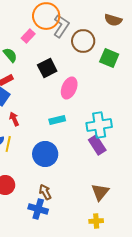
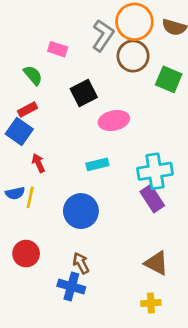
orange circle: (46, 16) -> (134, 22), moved
pink rectangle: (28, 36) -> (58, 49), turned 64
pink ellipse: (69, 88) -> (114, 121), turned 55
brown triangle: (100, 192) -> (156, 263), turned -42

